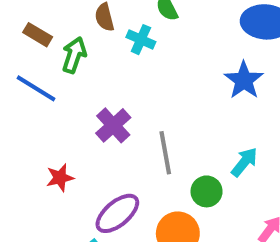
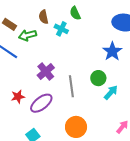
green arrow: (74, 55) -> (27, 35), turned -126
green circle: (207, 191) -> (98, 78), moved
purple ellipse: (117, 213) -> (41, 103), moved

